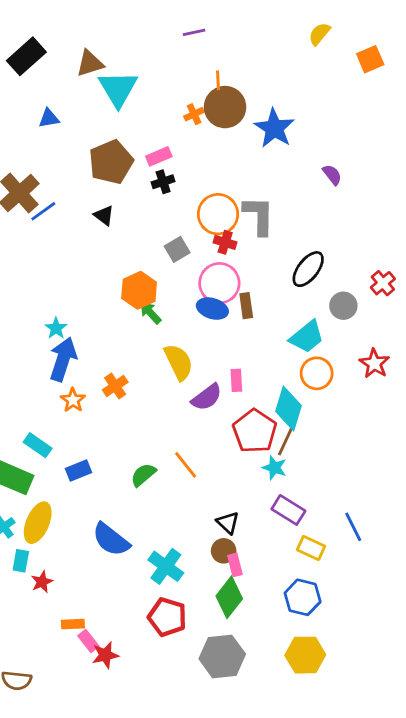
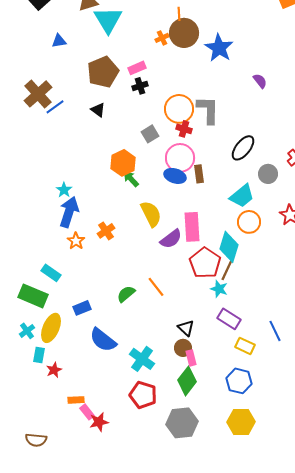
pink rectangle: (236, 380) -> (192, 227), size x1.8
blue rectangle: (79, 471) -> (82, 308), moved

